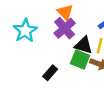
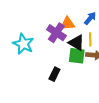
orange triangle: (65, 12) -> (68, 24), moved, turned -35
black triangle: (84, 45) -> (76, 43), turned 30

